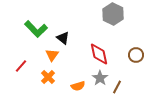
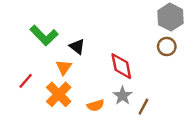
gray hexagon: (113, 14) -> (170, 17), moved
brown circle: (136, 55) -> (167, 46), moved
orange cross: (48, 77) -> (59, 94), size x1.5

